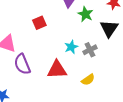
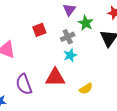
gray cross: (90, 50) -> (68, 37), moved
purple semicircle: (22, 64) -> (24, 84), moved

